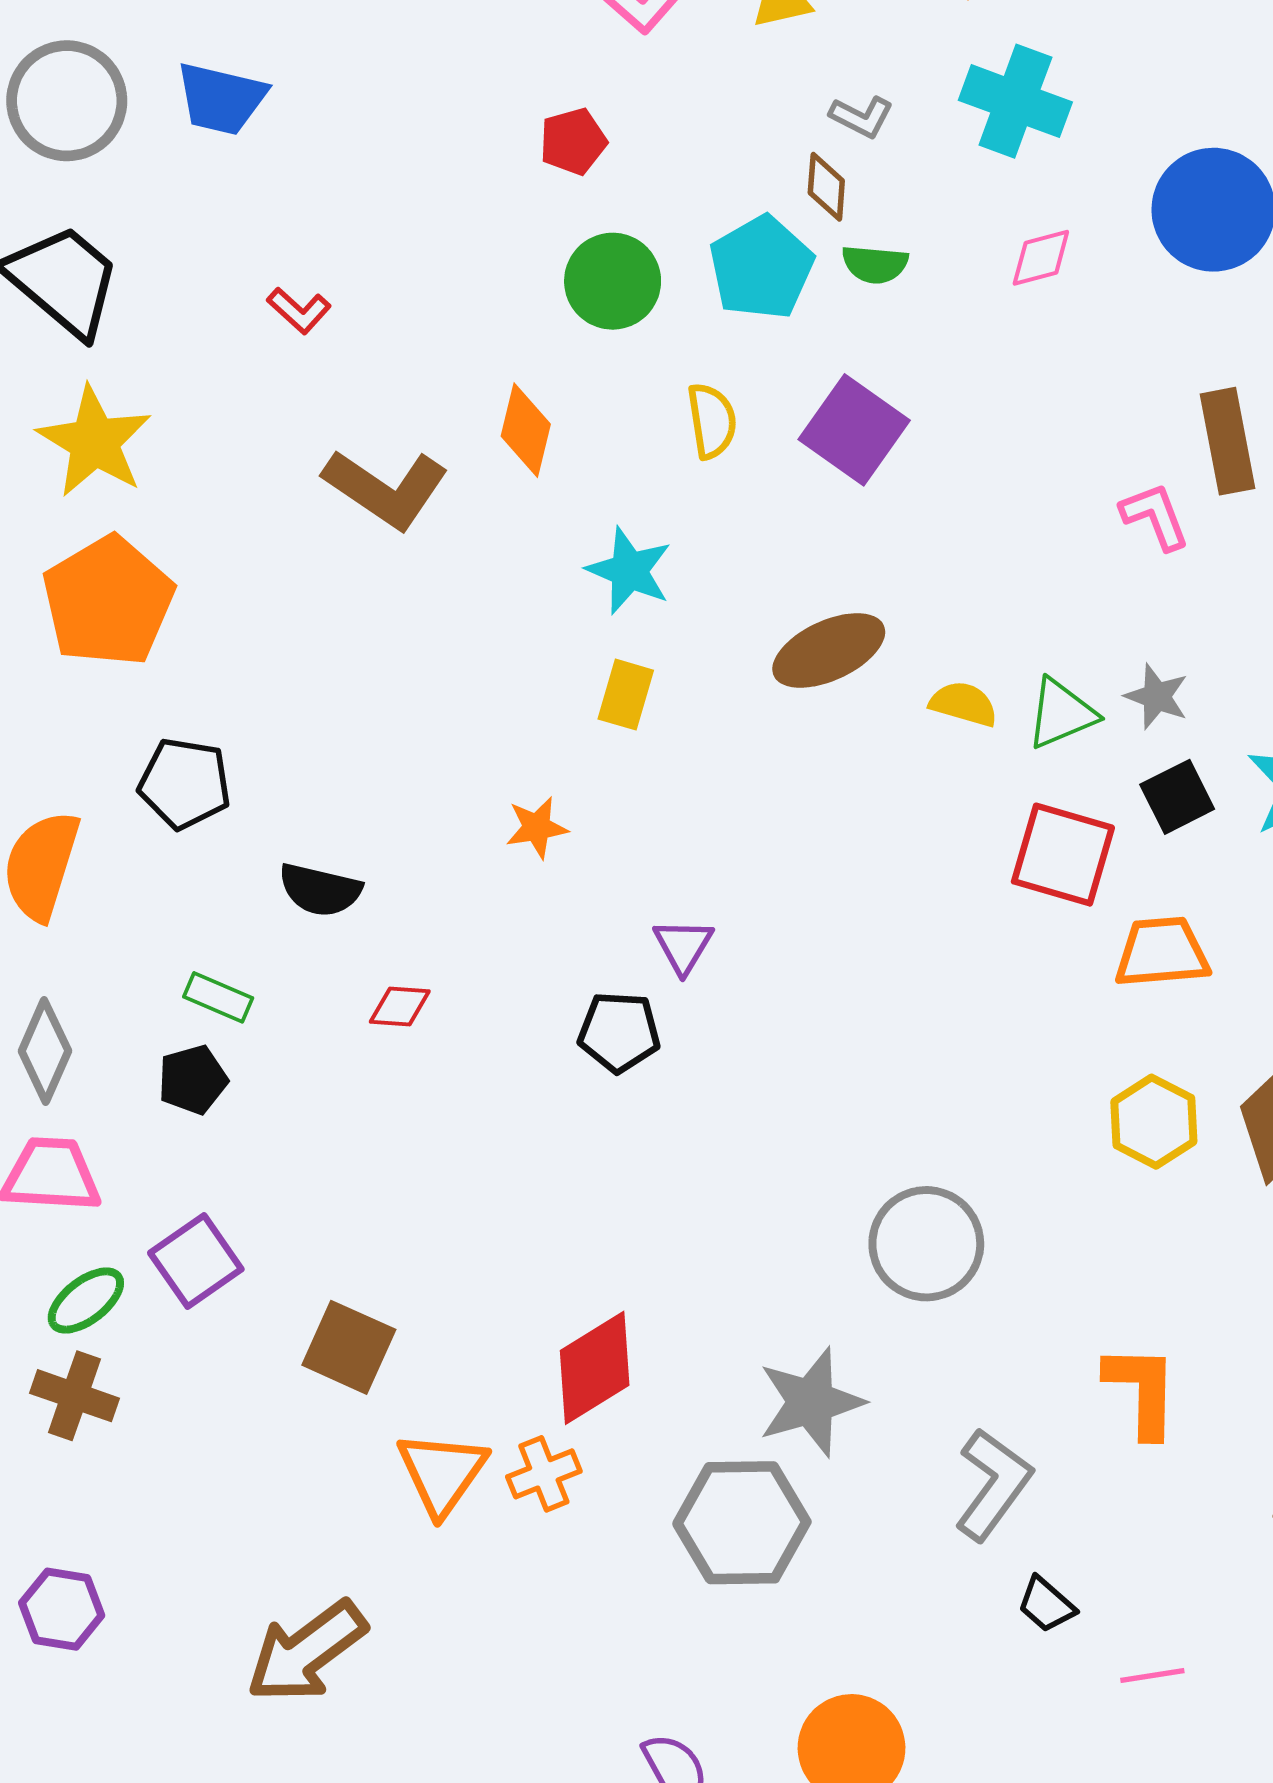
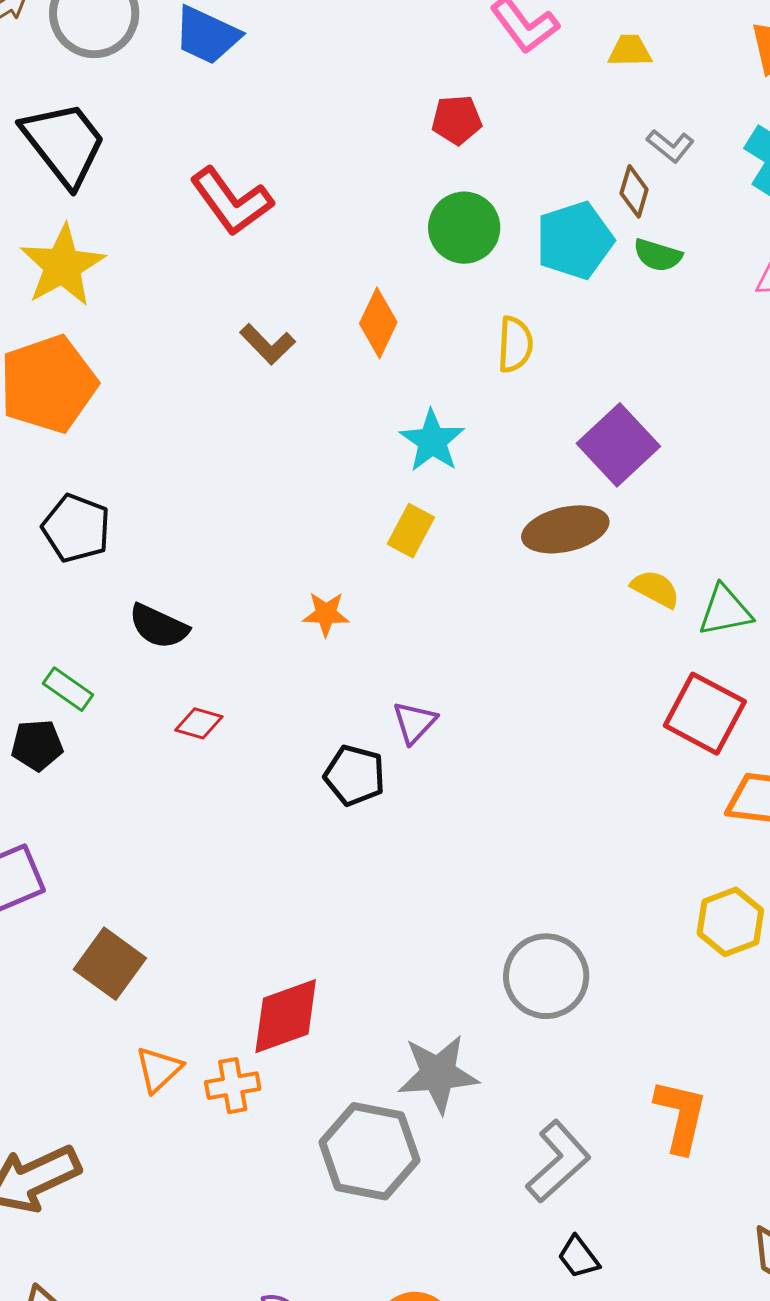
red L-shape: (299, 311) -> (231, 201), size x1.8
purple square: (854, 430) -> (618, 445), moved
brown L-shape: (386, 489) -> (268, 344), size x0.6
orange triangle: (442, 1473) -> (159, 1069), size x0.7

